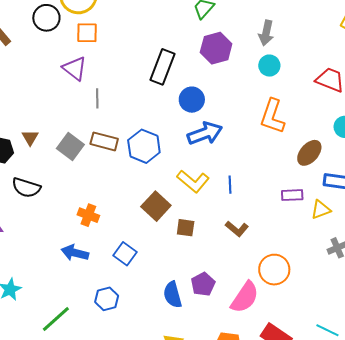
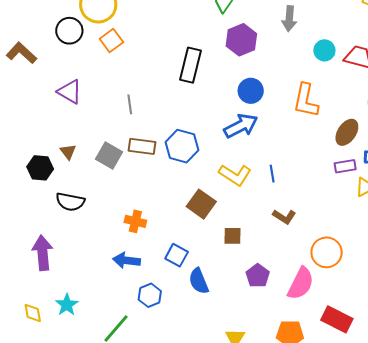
orange square: (87, 33) -> (111, 41), turned -30
cyan circle: (269, 66) -> (324, 50), moved
purple triangle: (75, 68) -> (70, 92), moved
blue circle: (192, 100) -> (251, 91), moved
purple rectangle: (292, 195) -> (345, 166), moved
brown square: (186, 228) -> (232, 236), moved
blue semicircle: (173, 295) -> (199, 281), moved
blue hexagon: (107, 299) -> (150, 295), moved

